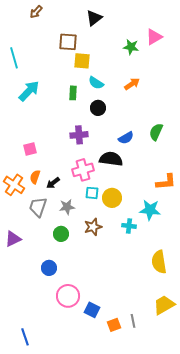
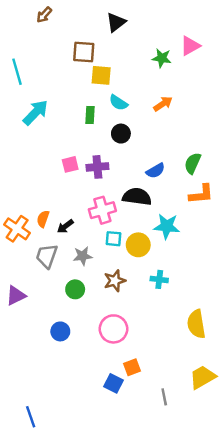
pink square: (30, 149) -> (70, 164), moved
orange L-shape: (166, 182) -> (201, 194), moved
cyan star: (150, 210) -> (167, 226), moved
pink circle: (68, 296) -> (113, 329), moved
orange square: (114, 325) -> (132, 367), moved

